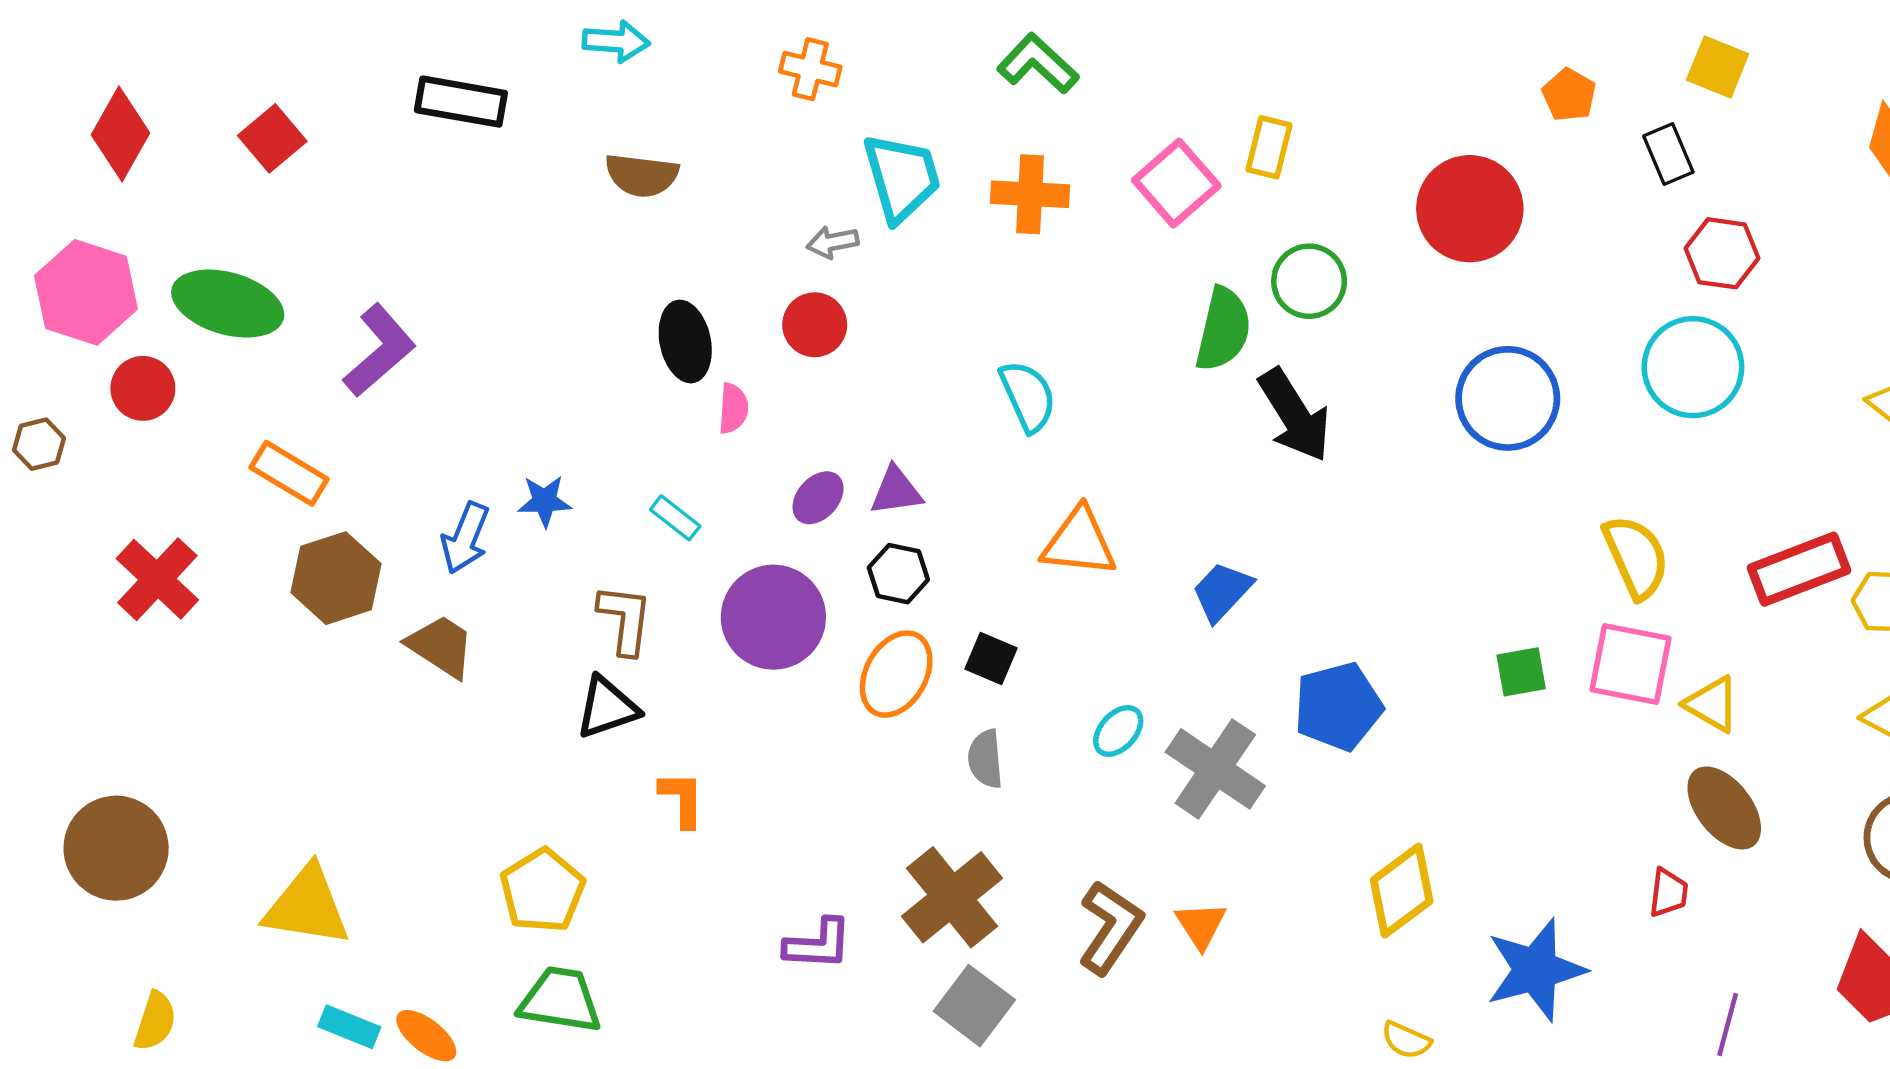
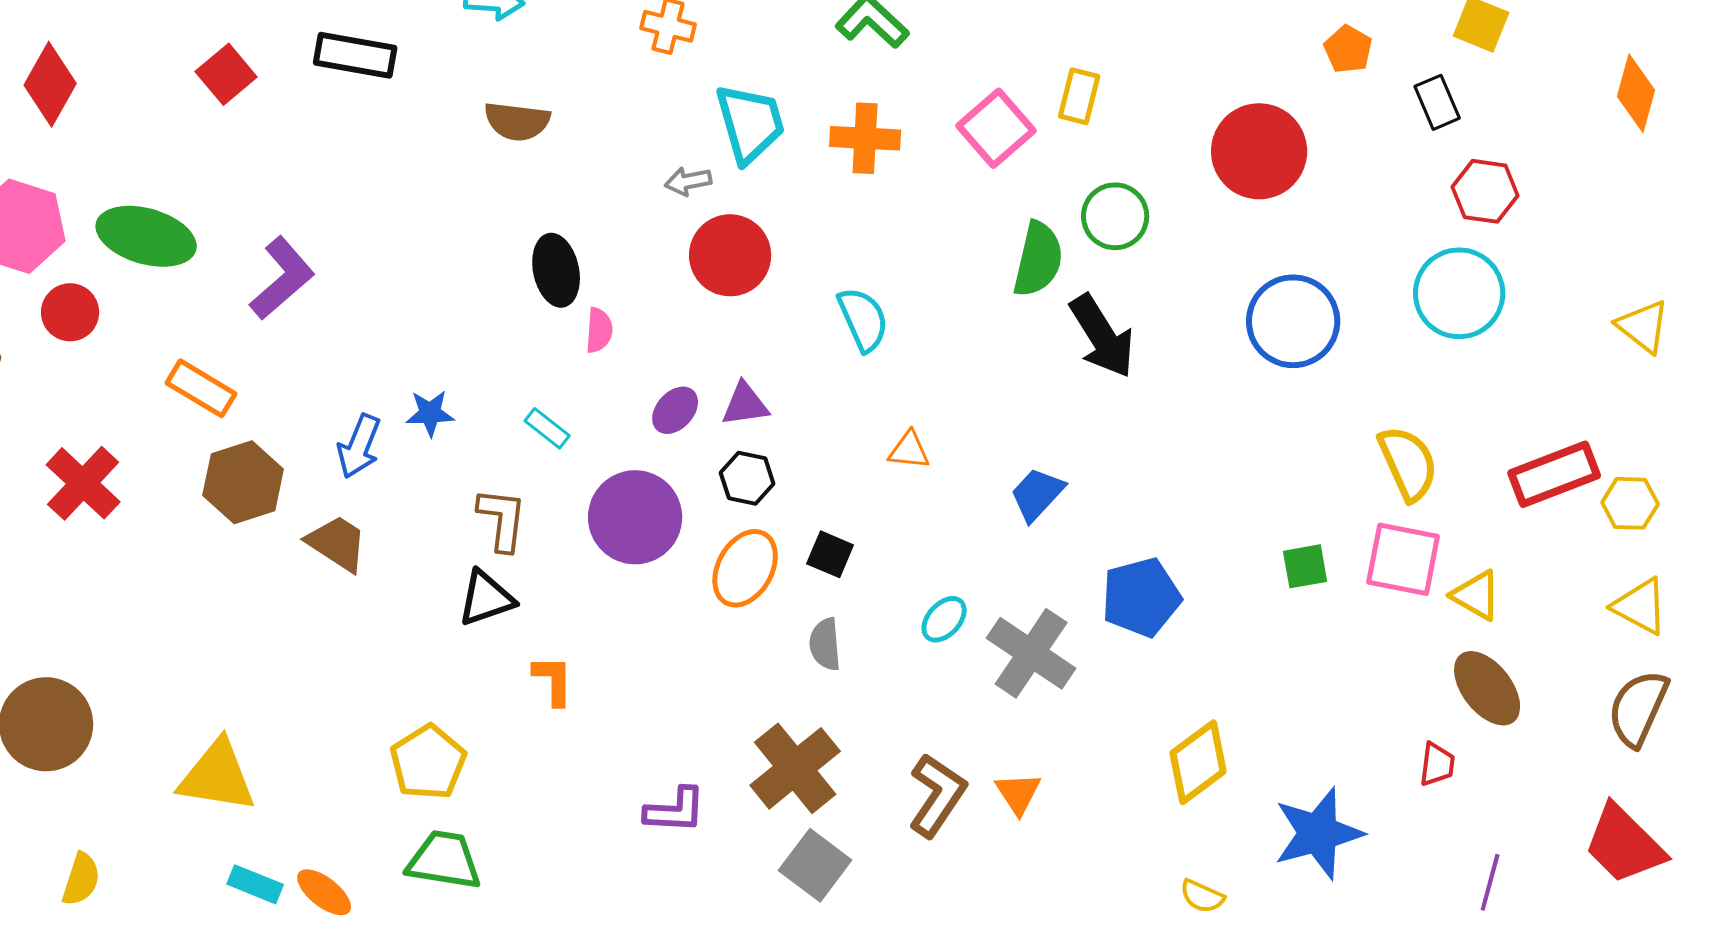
red square: (272, 138) -> (226, 74), moved
red circle: (815, 325) -> (730, 255), moved, size x1.4
orange triangle: (1079, 542) -> (909, 450), size x0.6

